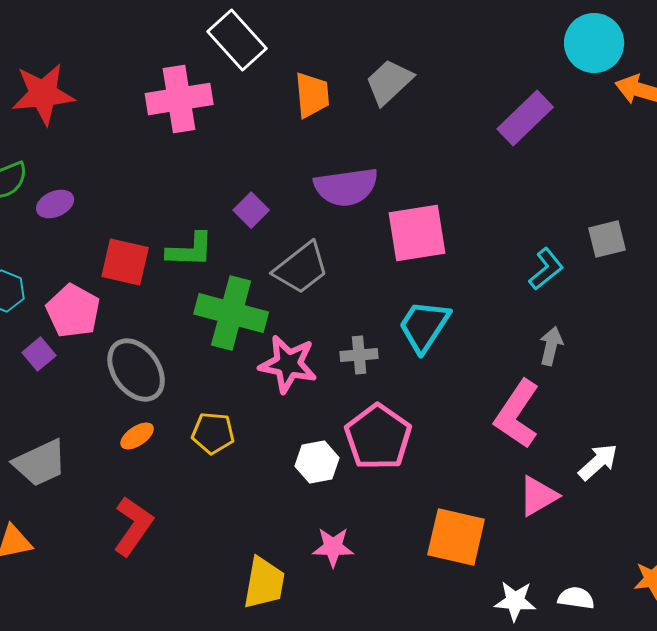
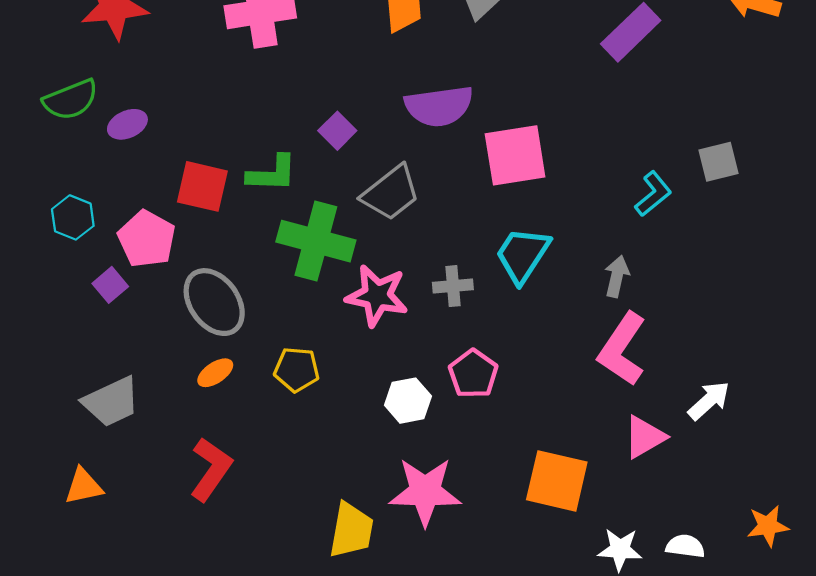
gray arrow: (551, 346) -> (617, 276), moved
pink pentagon: (378, 437) -> (473, 374), size x0.7
pink star: (333, 547) -> (425, 492), size x1.6

